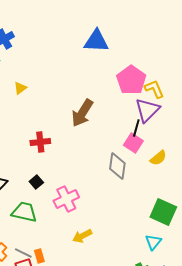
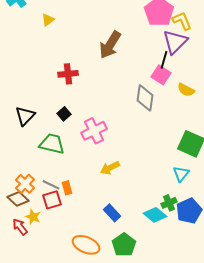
yellow semicircle: (158, 158) -> (186, 90), turned 66

